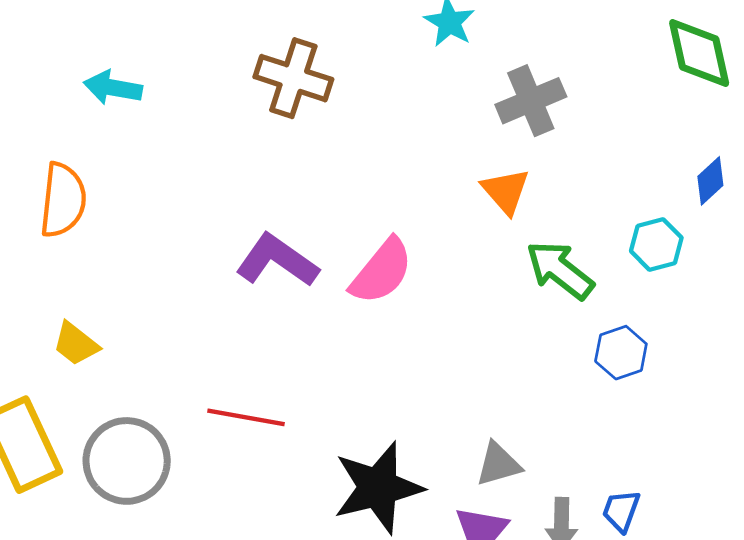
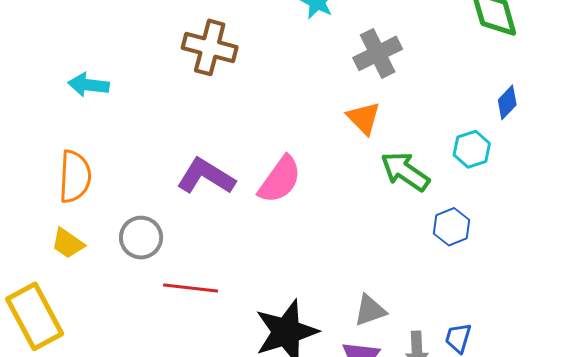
cyan arrow: (113, 88) -> (89, 85), moved
orange semicircle: (63, 200) -> (75, 177), moved
gray circle: (127, 461) -> (141, 238), moved, size x0.7

